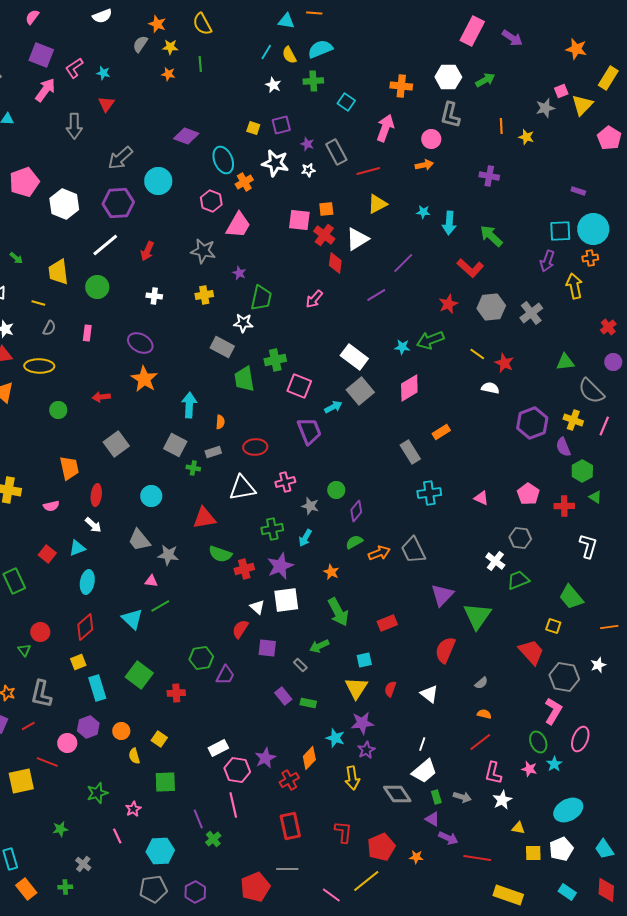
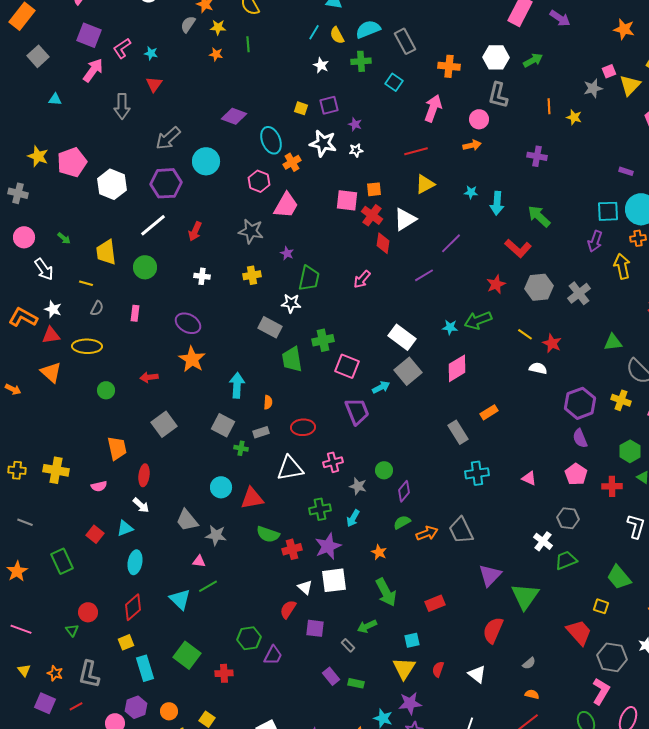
gray rectangle: (336, 152) -> (405, 41), moved
purple semicircle: (563, 447) -> (580, 438), moved
cyan circle: (151, 496) -> (221, 487), moved

